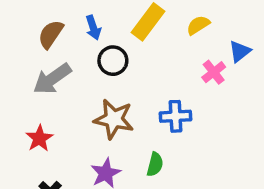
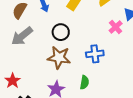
black circle: (113, 61) -> (61, 32), moved
red star: (39, 138) -> (13, 81), moved

